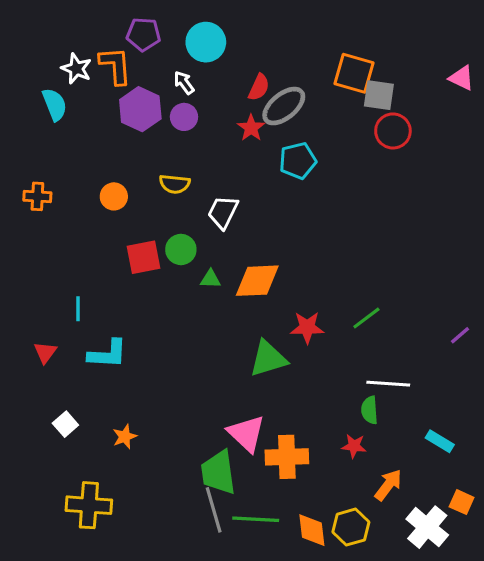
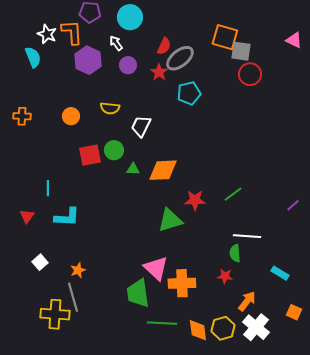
purple circle: (184, 117) -> (128, 65), moved
gray line: (214, 510) -> (73, 297), moved
white cross: (427, 527) -> (256, 327), moved

